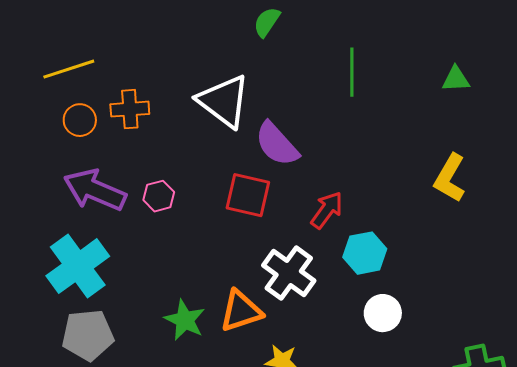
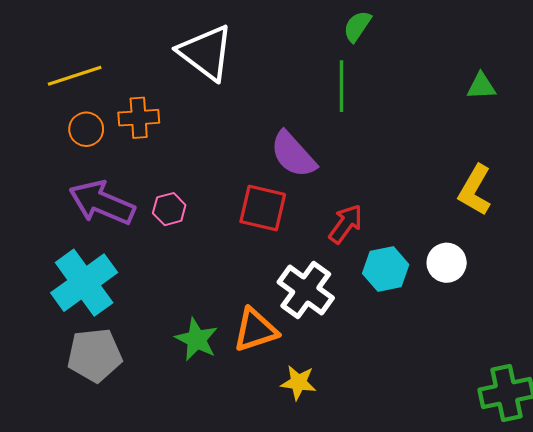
green semicircle: (267, 22) -> (357, 26), moved
green line: (352, 72) -> (342, 86), moved
white triangle: (224, 101) -> (206, 53), moved
white circle: (383, 313) -> (447, 263), moved

